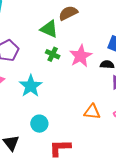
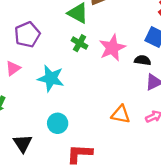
cyan star: (31, 86) -> (51, 78), turned -30

